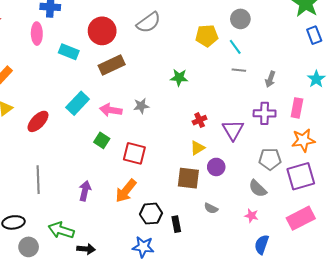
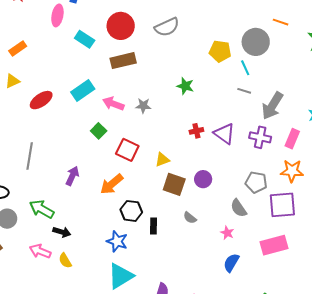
gray circle: (240, 19) -> (256, 42), size x1.4
gray arrow: (270, 79) -> (272, 106), size x1.8
purple triangle: (233, 130) -> (224, 134), moved, turned -35
yellow triangle: (197, 148) -> (162, 160), moved

